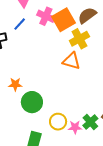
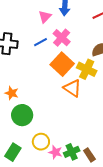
orange square: (64, 20) -> (62, 64), moved, turned -35
blue line: (20, 24) -> (41, 42), moved
yellow cross: (79, 39) -> (87, 69), turned 36

